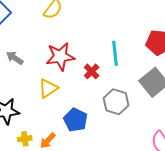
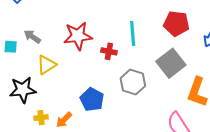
red cross: (92, 71) -> (109, 51), turned -35
yellow triangle: (48, 88) -> (46, 65), moved

